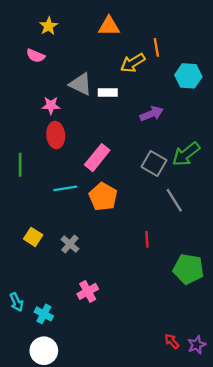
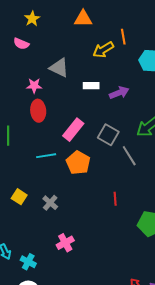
white rectangle: (108, 92) -> (91, 86), moved
gray square: (154, 164) -> (108, 135), moved
gray line: (174, 200) -> (129, 156), moved

